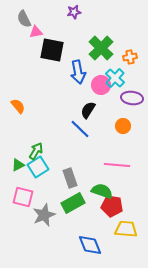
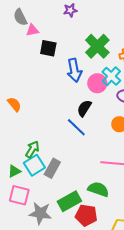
black square: (52, 50) -> (48, 48), size x0.7
green triangle: (18, 165) -> (14, 171), moved
gray rectangle: (70, 178) -> (52, 168), moved, turned 48
red pentagon: (112, 206) -> (86, 215), moved
gray star: (44, 215) -> (40, 213), turned 30

